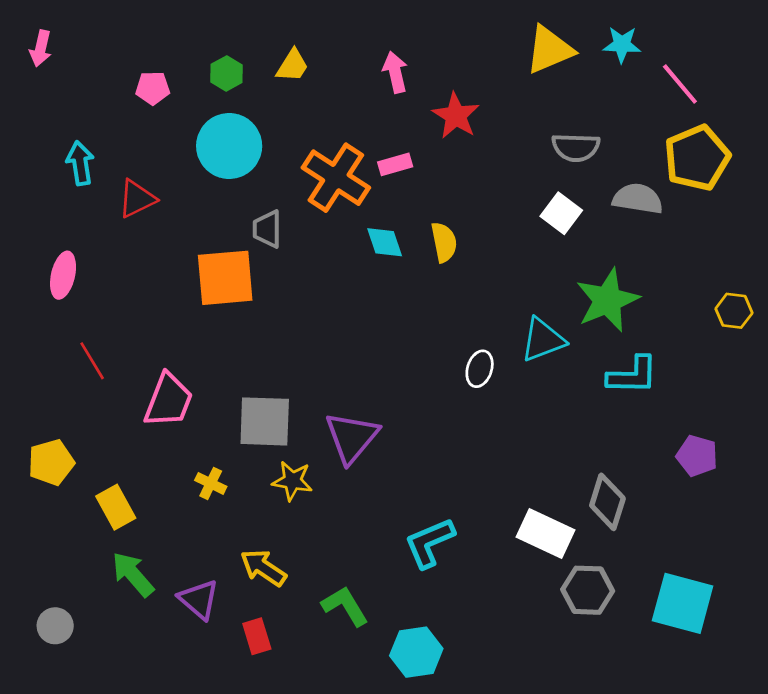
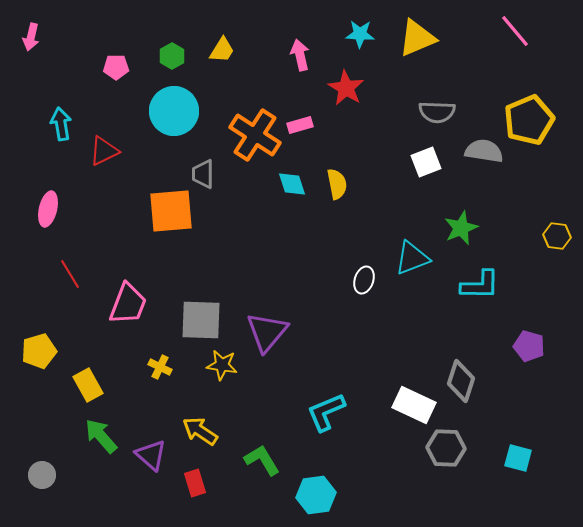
cyan star: (622, 44) -> (360, 34), moved
pink line: (680, 84) -> (515, 31), moved
white square: (561, 213) -> (426, 162), turned 32
green star: (607, 300) -> (461, 228), size x0.7
cyan square: (683, 603) -> (518, 458), size x0.6

